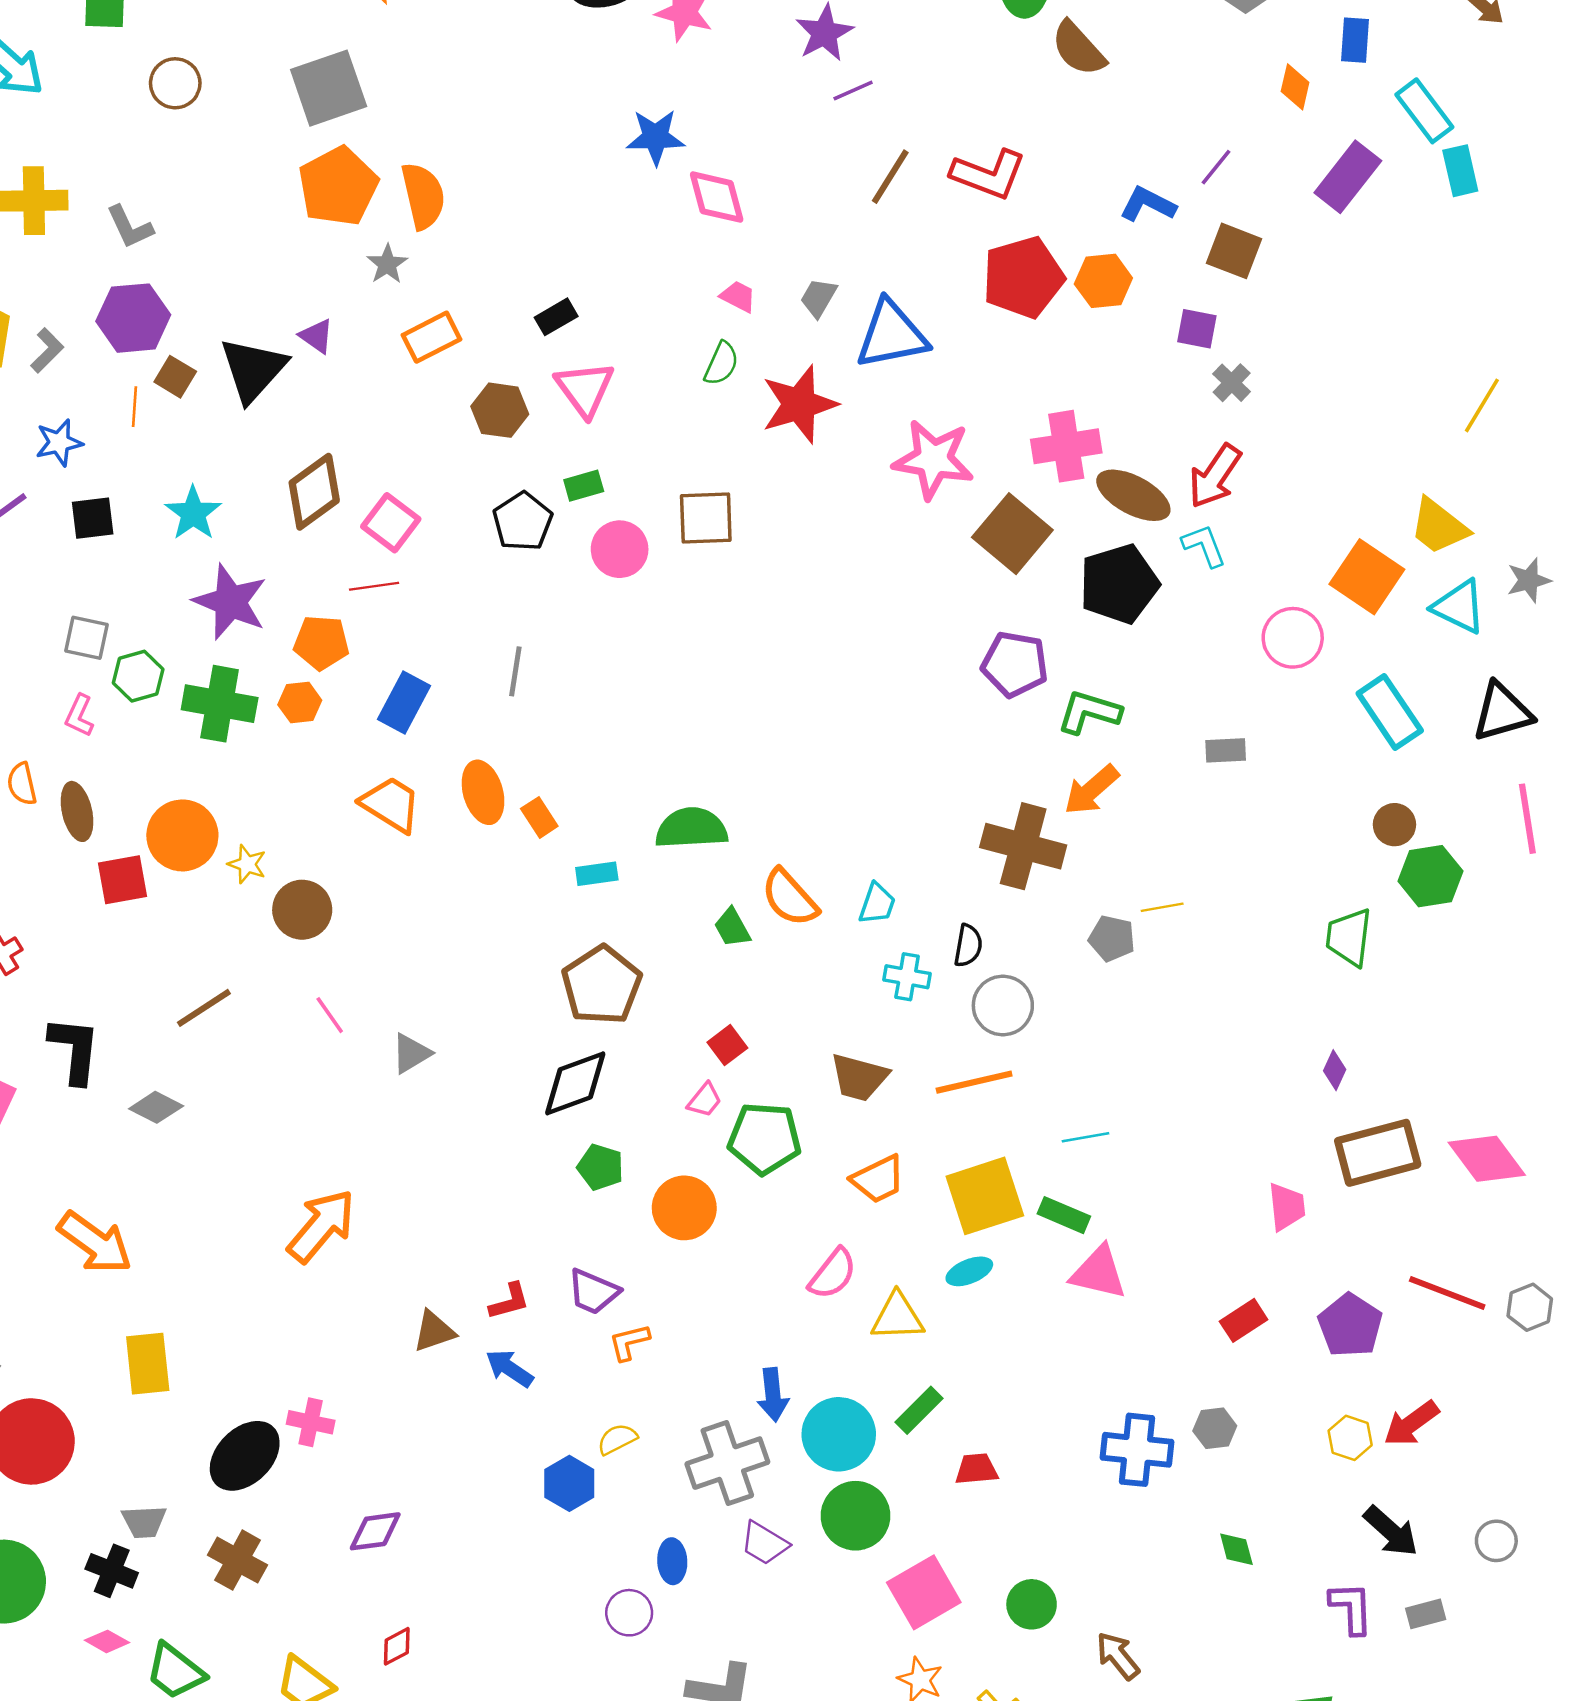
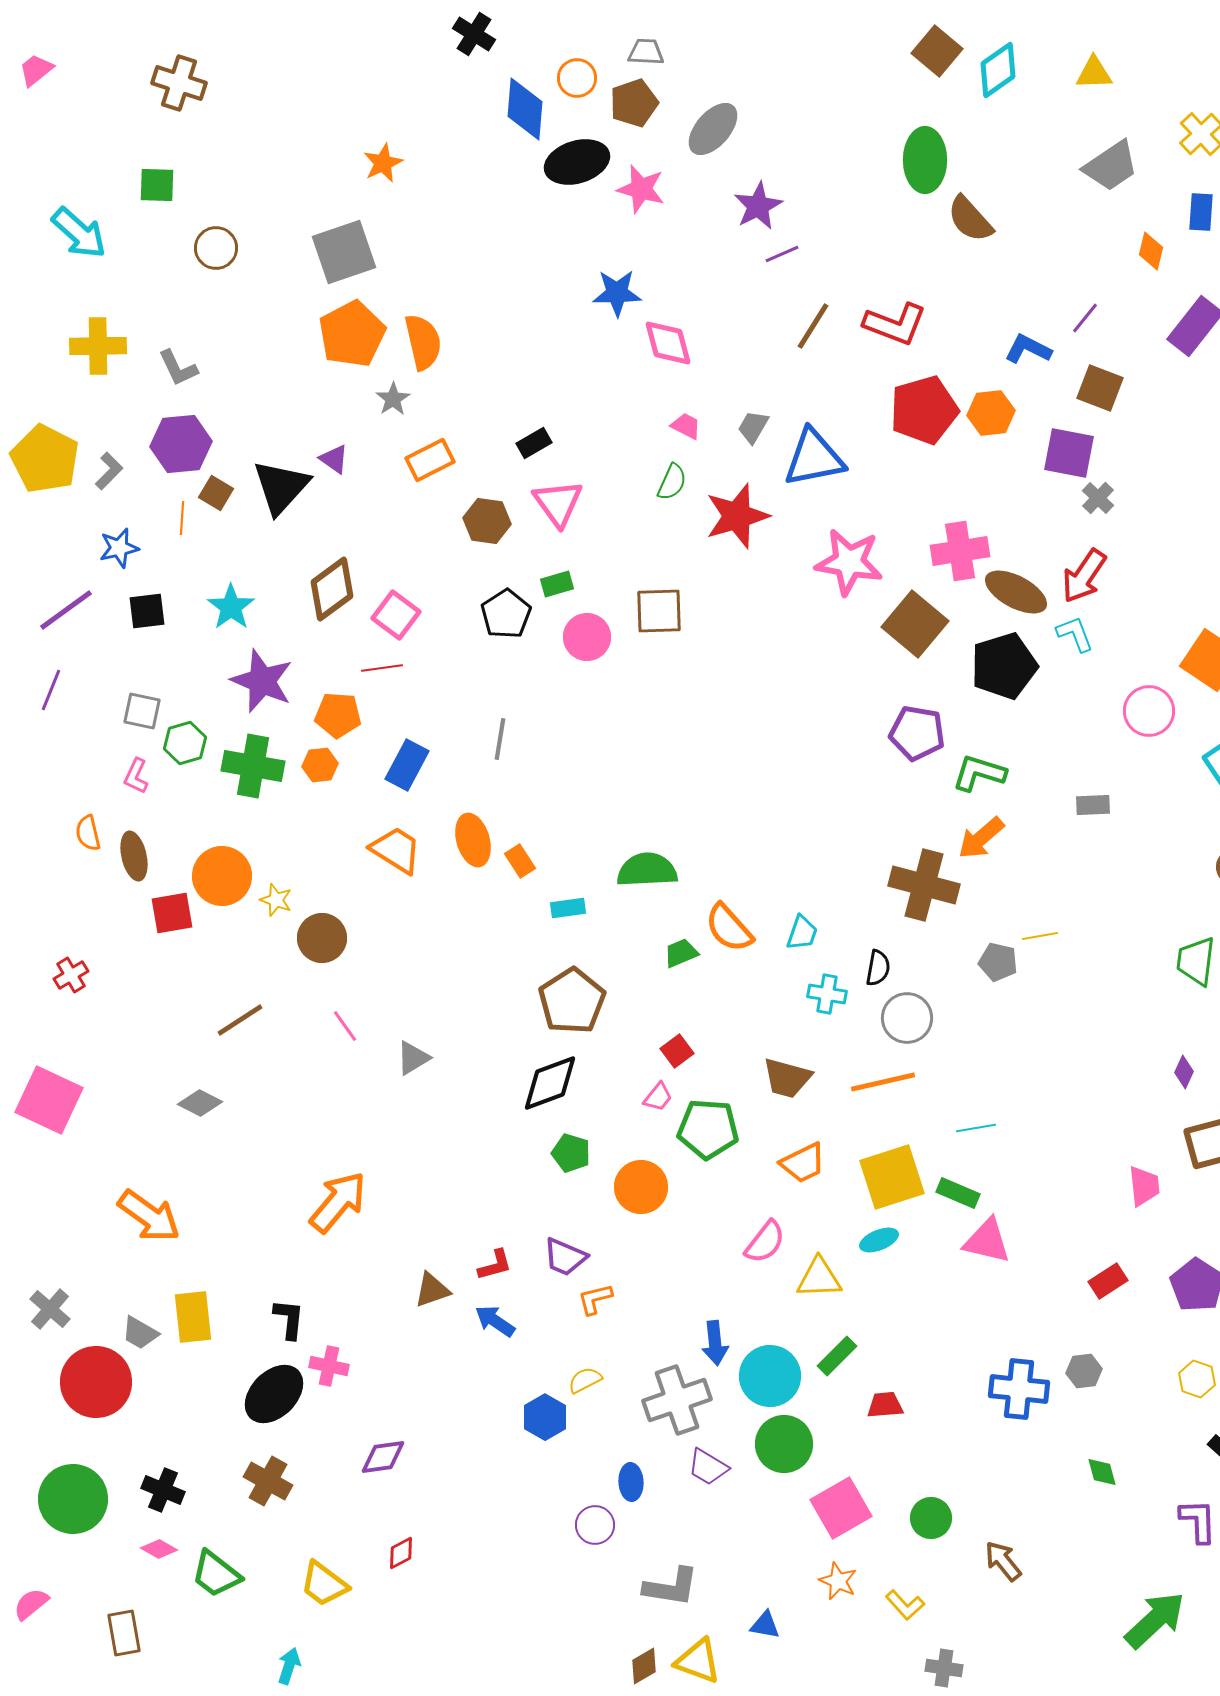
purple square: (1197, 329) -> (1069, 453), size x1.5
green trapezoid: (732, 928) -> (681, 953), turned 96
black L-shape: (75, 1050) -> (289, 1319), moved, size x0.7
gray trapezoid: (144, 1522) -> (140, 1333), moved, turned 33

